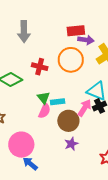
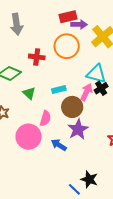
green triangle: (44, 98) -> (29, 93), moved
pink semicircle: (44, 111) -> (45, 118), moved
purple star: (71, 144) -> (78, 129), size x1.5
blue arrow: (30, 164) -> (59, 145), moved

